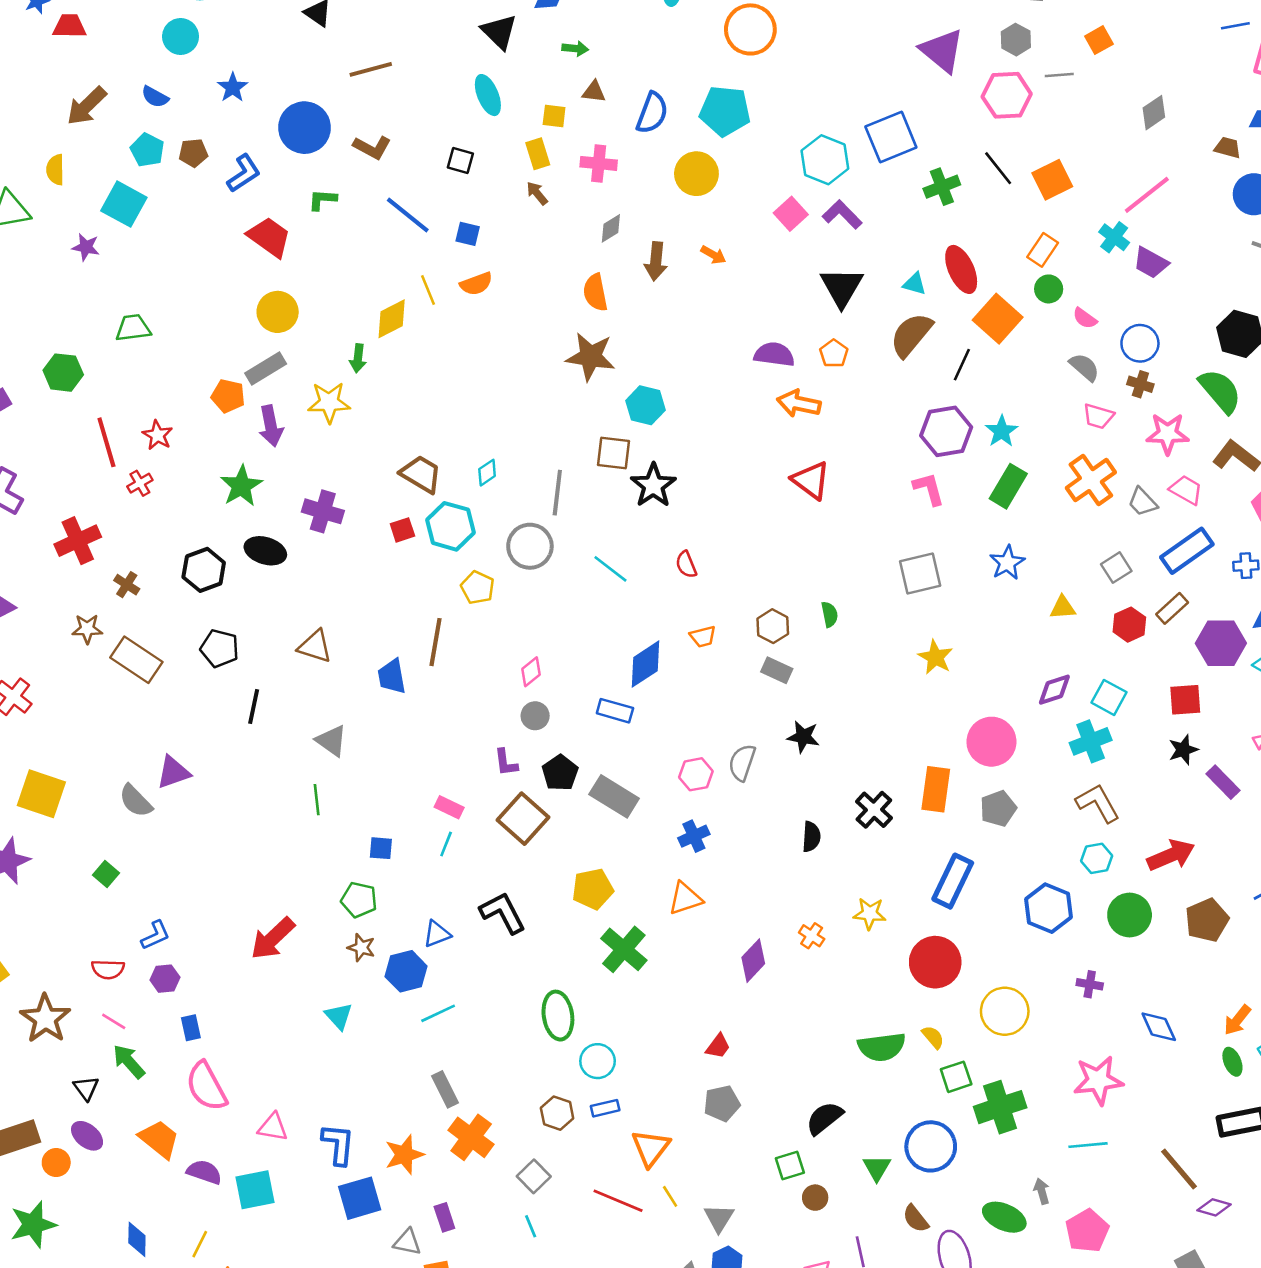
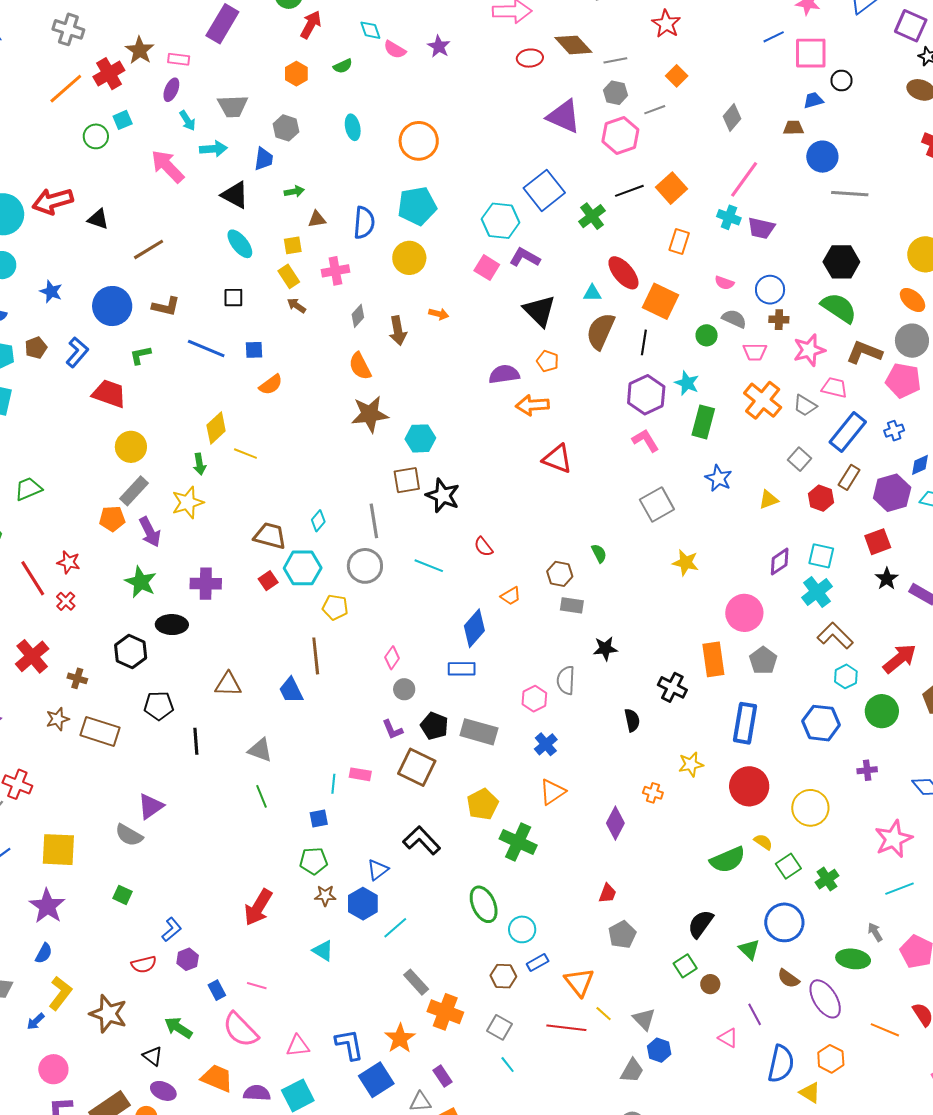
black line: (998, 168) -> (629, 191), turned -56
green circle: (1049, 289) -> (707, 335), moved
yellow line: (428, 290) -> (245, 454), moved, turned -30
cyan line: (446, 844) -> (333, 784), moved
pink line: (114, 1021) -> (257, 986), moved
green cross: (1000, 1107) -> (827, 879), size x0.6

